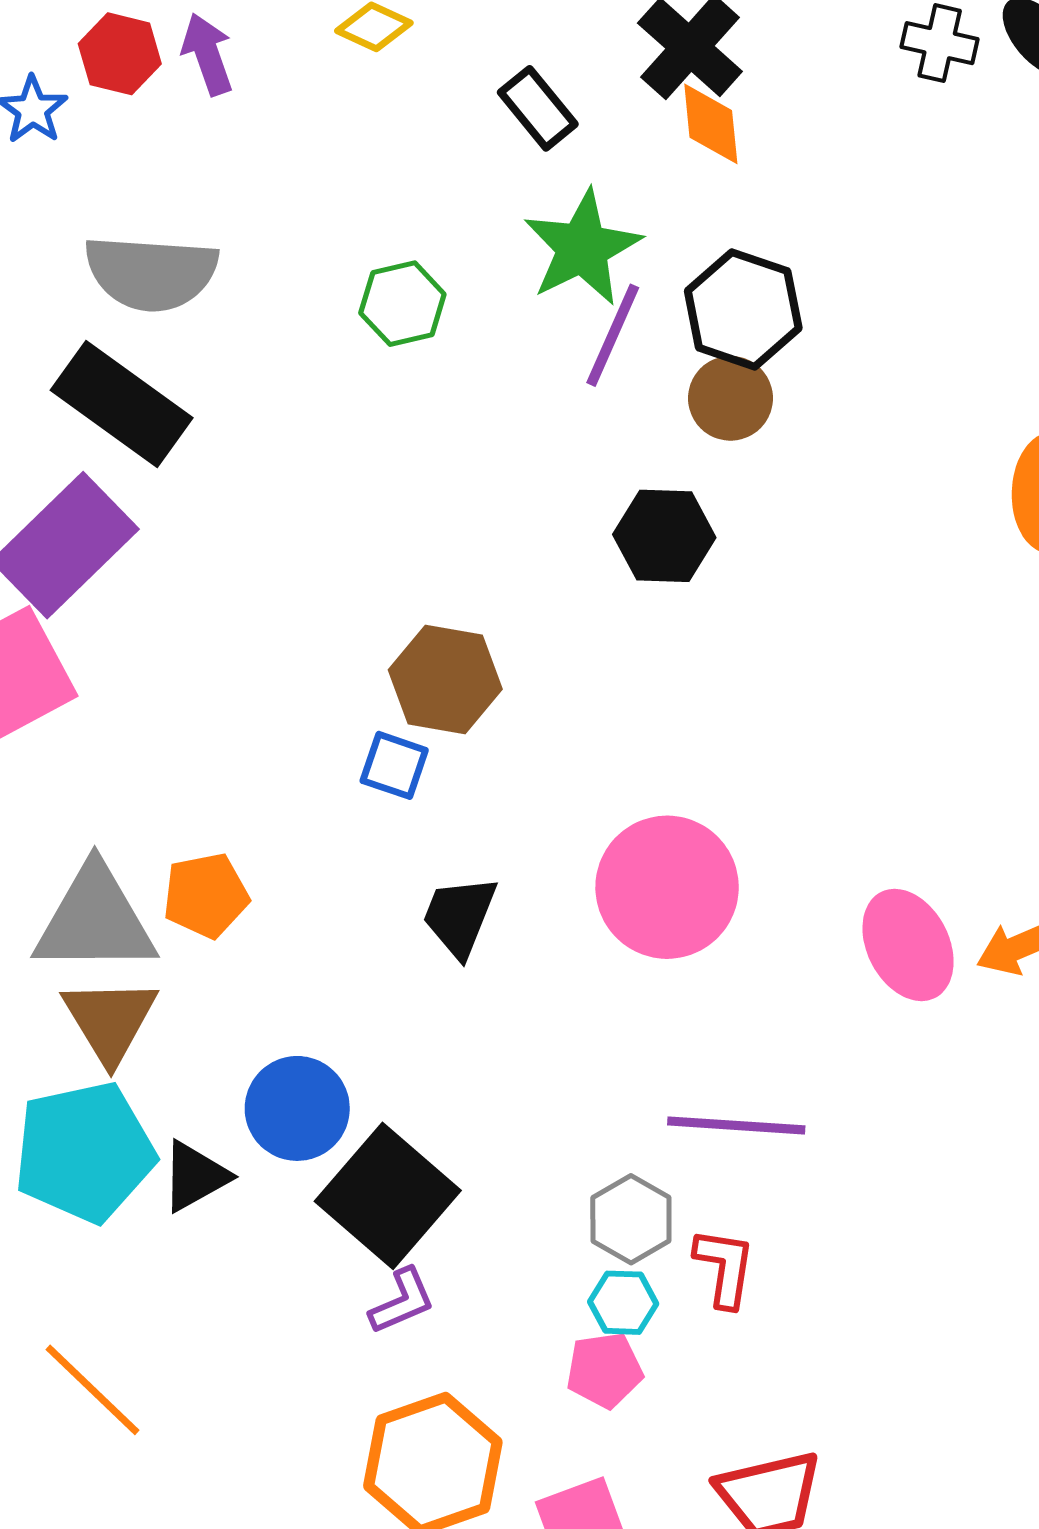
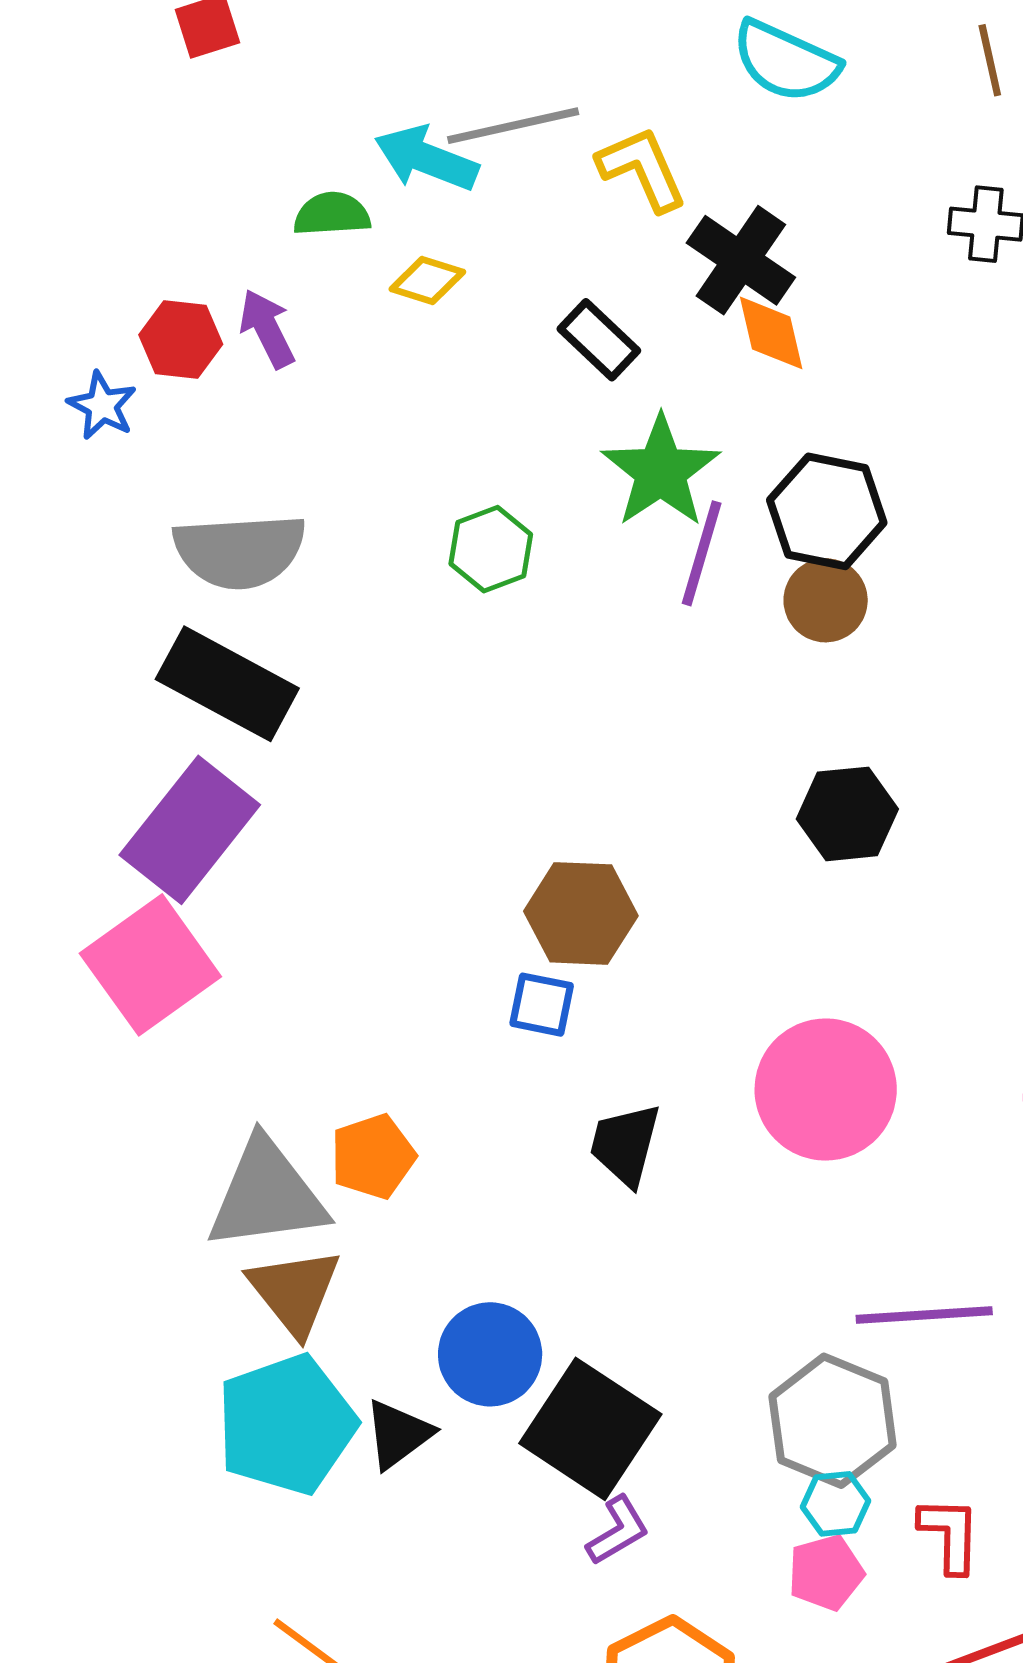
black hexagon: (664, 536) -> (847, 814), moved
gray hexagon: (631, 1219) -> (833, 1421), size x1.5
red L-shape: (724, 1267) -> (950, 1535), moved

